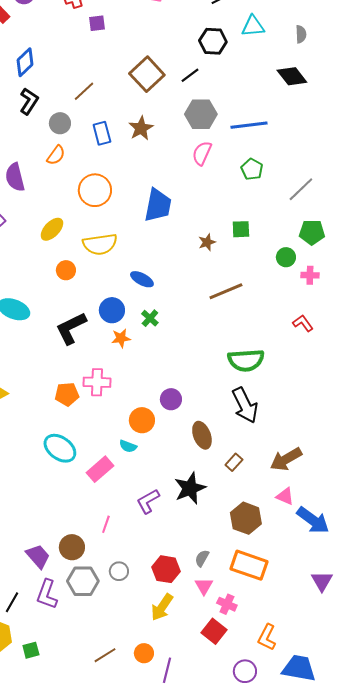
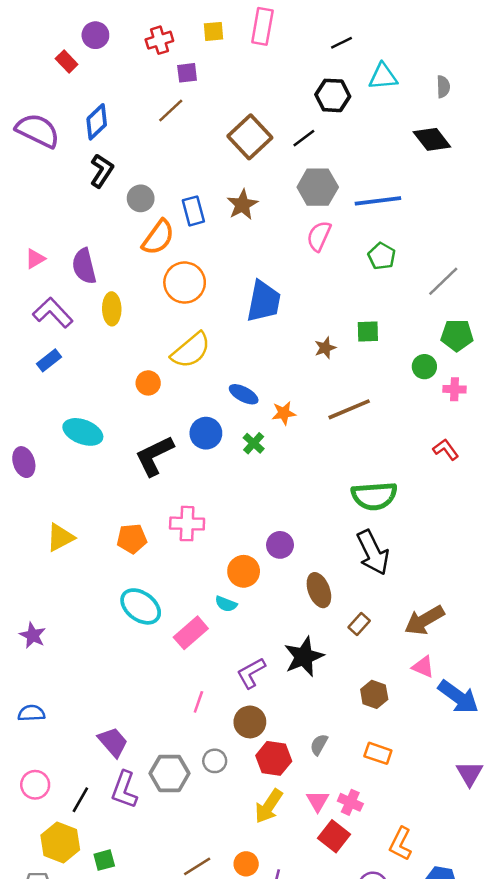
brown line: (84, 91) -> (171, 110), moved
orange semicircle: (56, 155) -> (158, 237), moved, size x1.4
yellow ellipse: (52, 229) -> (112, 309), moved, turned -45
yellow semicircle: (100, 244) -> (191, 350), turned -32
orange star: (121, 338) -> (284, 413), moved
orange pentagon: (67, 394) -> (132, 539), moved
brown hexagon: (246, 518) -> (374, 694), size x0.7
brown circle: (72, 547) -> (250, 722), moved
orange rectangle: (249, 565) -> (378, 753), size x0.6
pink triangle: (204, 586) -> (318, 801), moved

